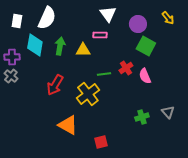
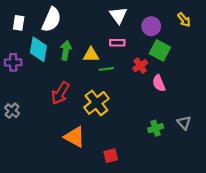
pink rectangle: (100, 35) -> (117, 43), moved
red cross: (126, 68) -> (140, 66), moved
green line: (104, 74) -> (106, 69), moved
gray cross: (11, 76) -> (12, 111), moved

